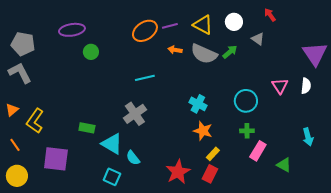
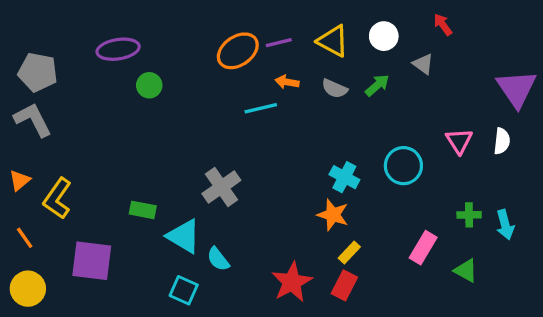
gray semicircle: (204, 54) -> (335, 89), size x0.6
cyan line: (145, 78) -> (261, 108), moved
cyan cross: (198, 104) -> (344, 177), moved
green cross: (247, 131) -> (469, 215), moved

